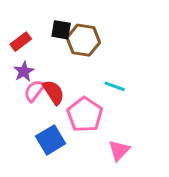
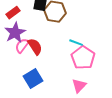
purple star: (24, 71) -> (15, 33), size x1.5
pink pentagon: (85, 115) -> (83, 58), moved

